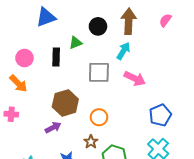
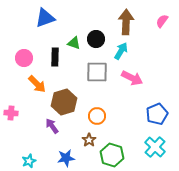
black circle: (98, 26) -> (96, 39), moved
green triangle: (76, 43) -> (74, 43), turned 40
orange arrow: (18, 84) -> (37, 84), moved
purple arrow: (53, 127) -> (52, 126), turned -98

